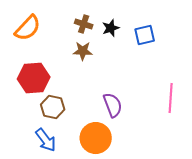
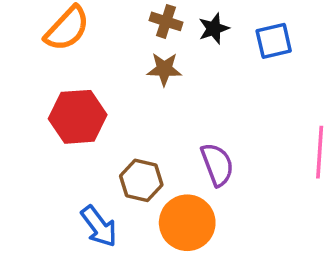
brown hexagon: (53, 107) -> (141, 180), moved

